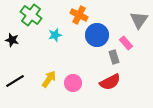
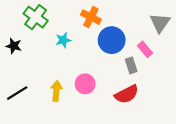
yellow arrow: (49, 79) -> (56, 91), turned -30
pink circle: (73, 83) -> (85, 84), moved

